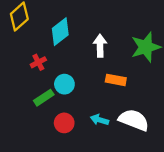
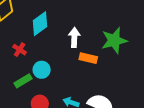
red cross: (38, 62) -> (20, 50), turned -32
orange rectangle: (116, 80) -> (88, 58), moved

